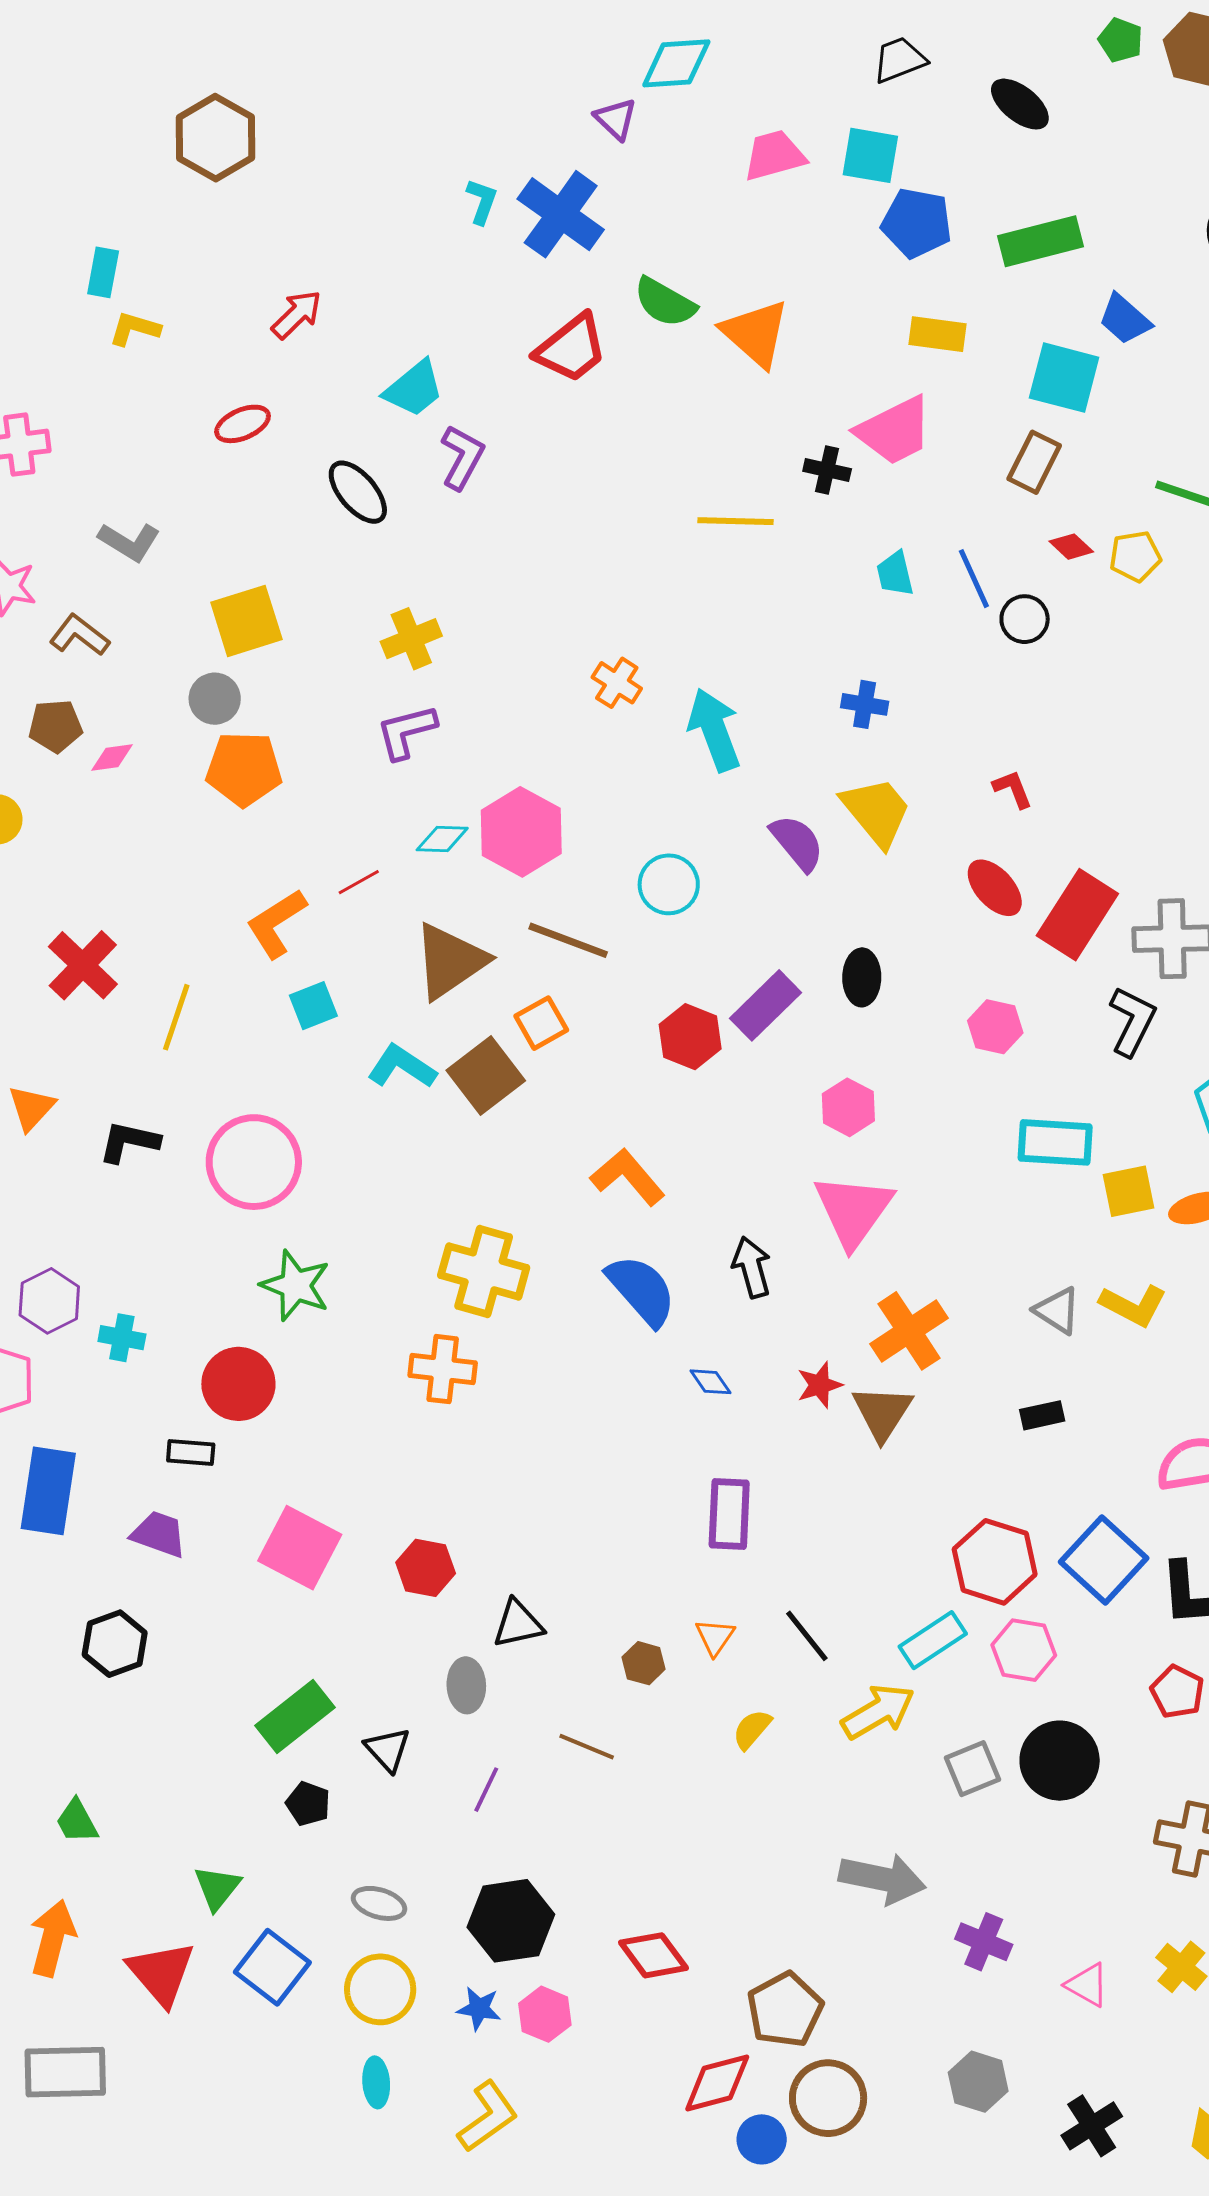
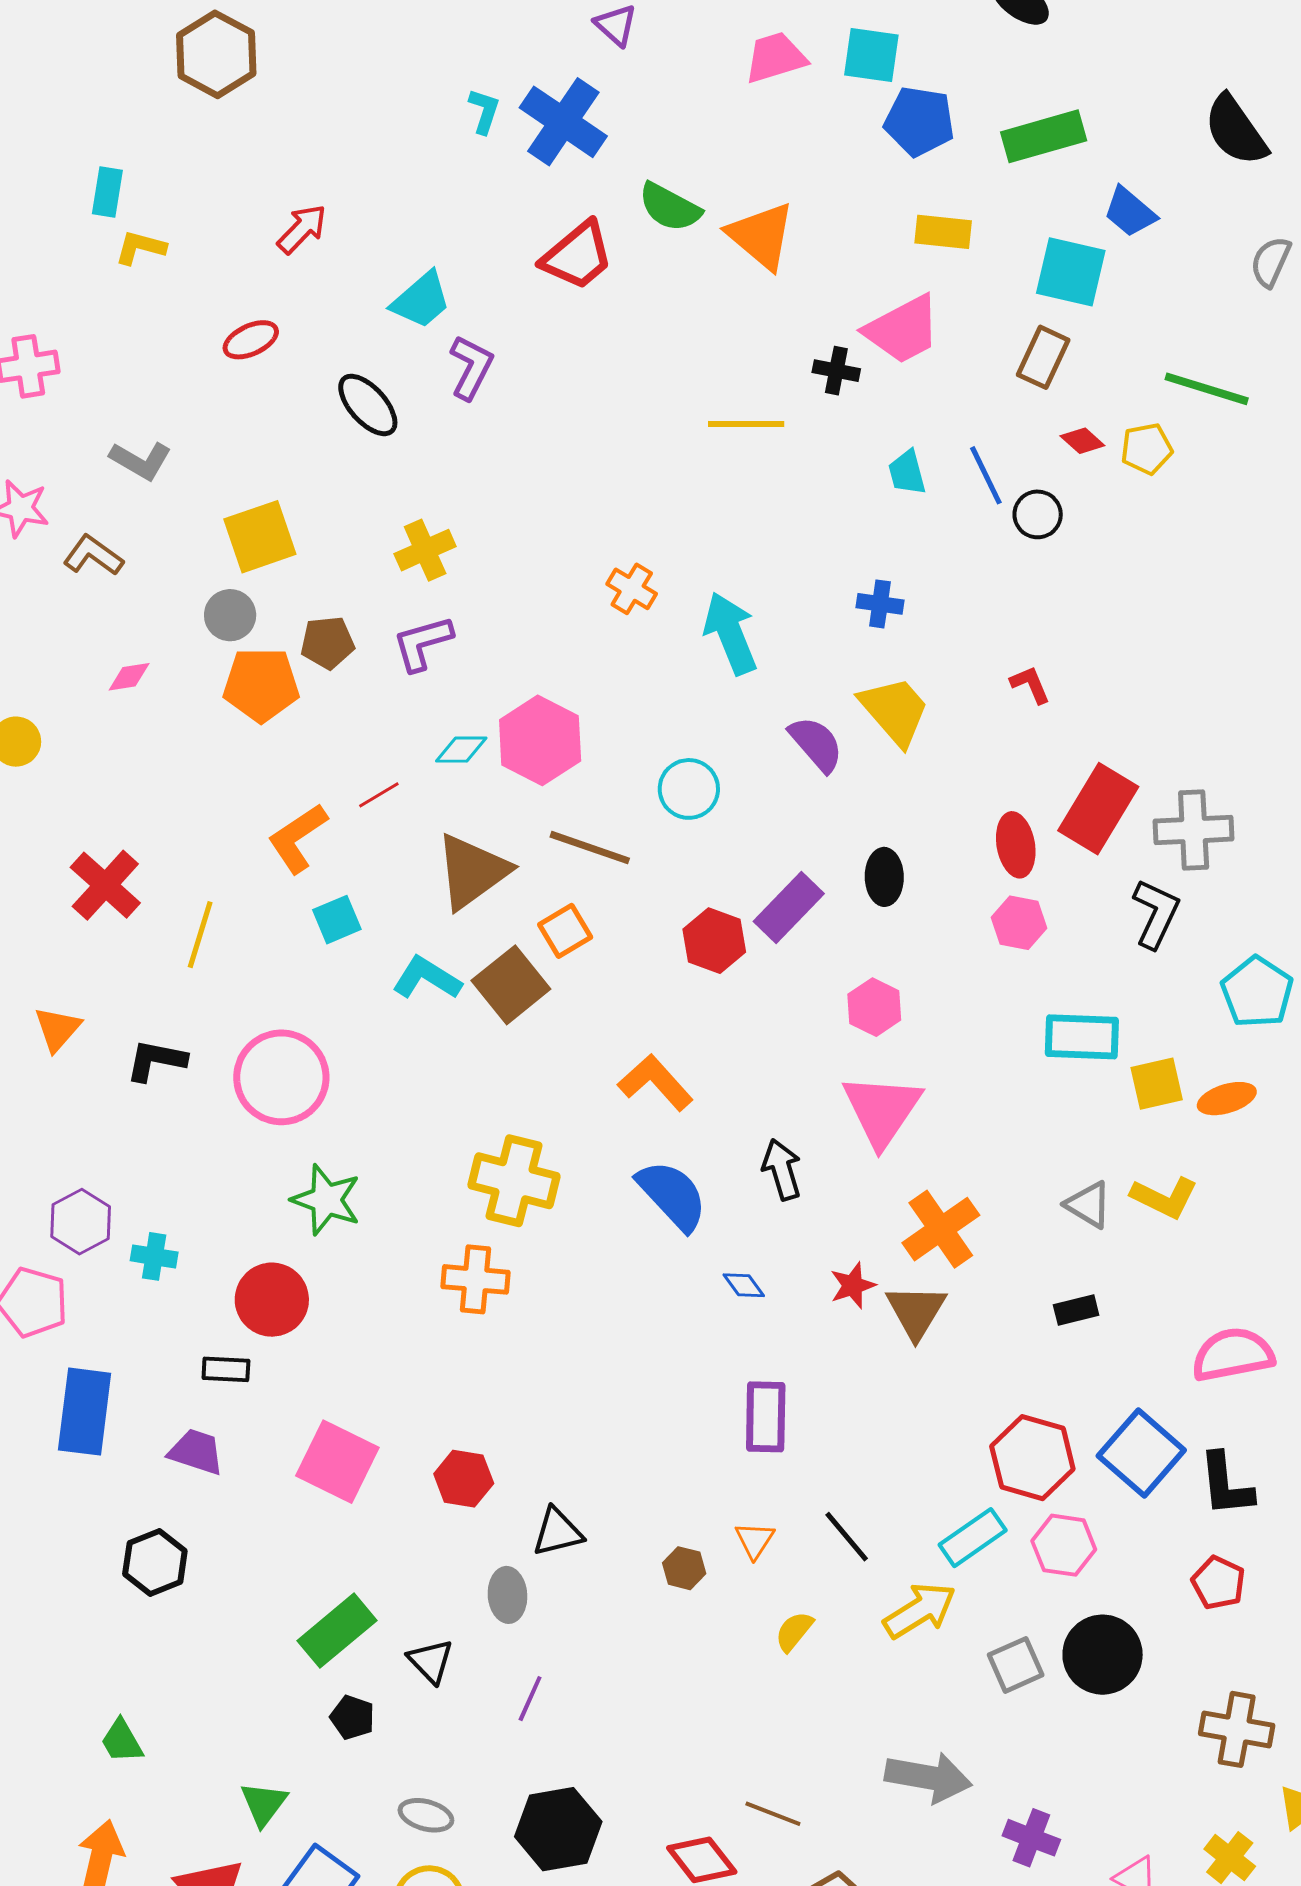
brown pentagon: (55, 726) -> (328, 643), moved
red ellipse: (995, 888) -> (1016, 845), moved, turned 34
brown line: (587, 1747) -> (773, 1814), moved

